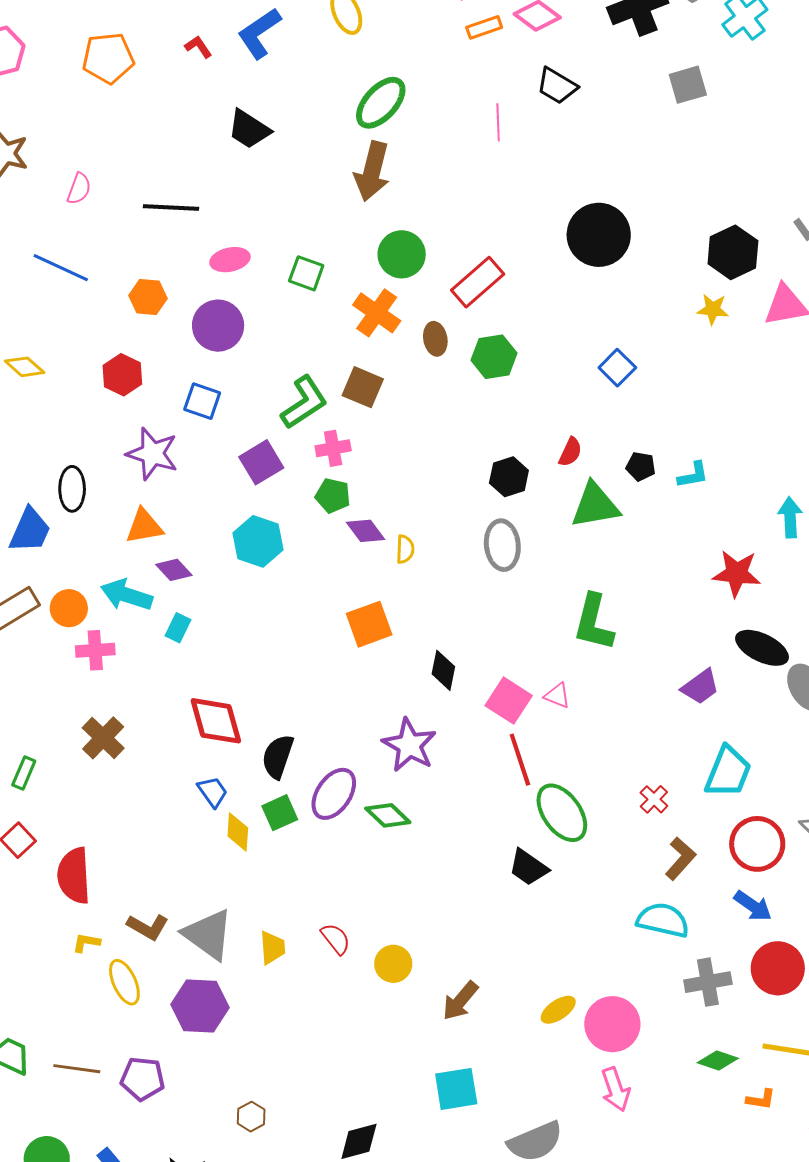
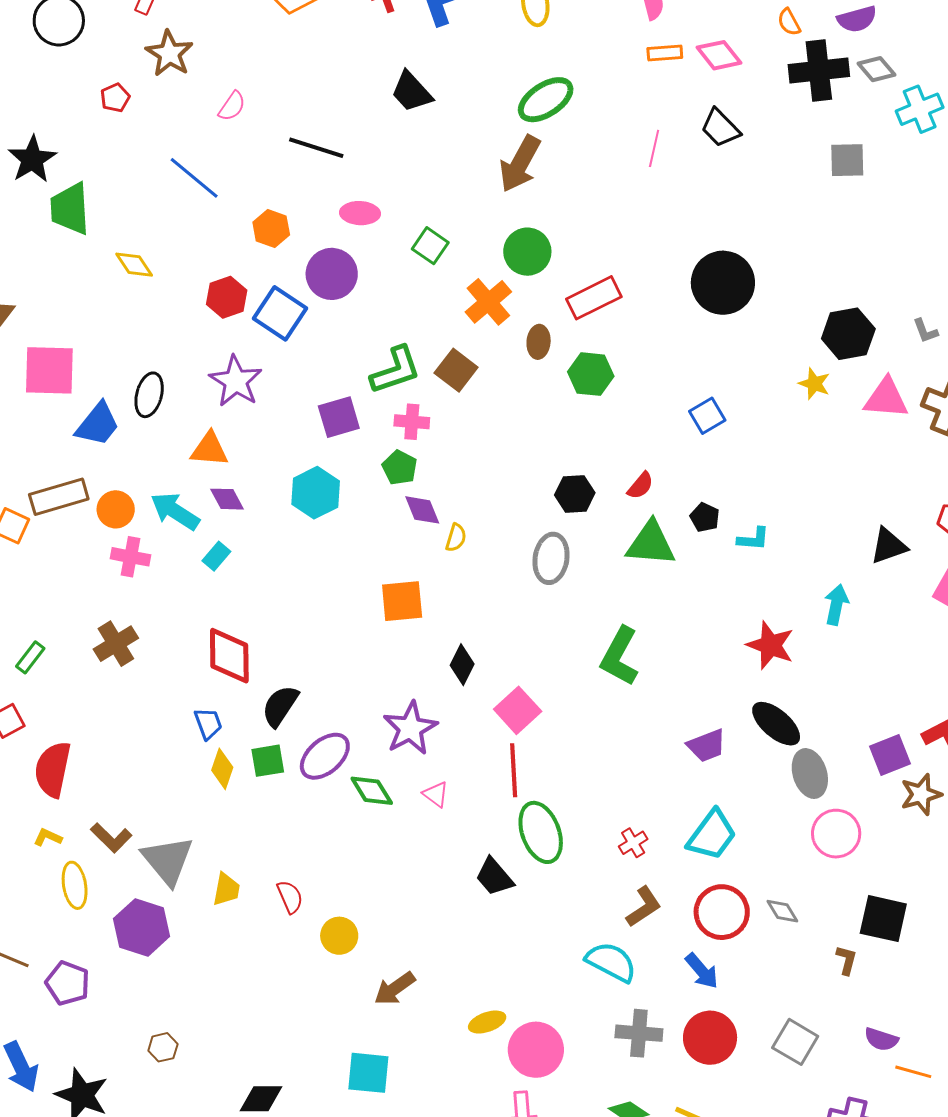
blue square: (202, 401) -> (280, 313), moved, size x1.4
pink triangle: (557, 695) -> (436, 794), moved

